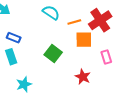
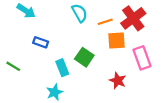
cyan semicircle: (51, 13) -> (80, 13), turned 30
cyan rectangle: (11, 57) -> (62, 68), moved
pink rectangle: (106, 57) -> (142, 58), size x1.5

